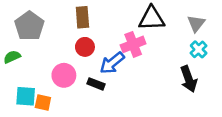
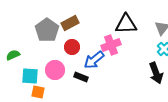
brown rectangle: (82, 17) -> (70, 23), turned 66
gray pentagon: (29, 26) -> (47, 30), moved
cyan square: (26, 96) -> (30, 76), moved

